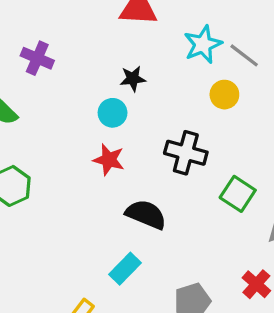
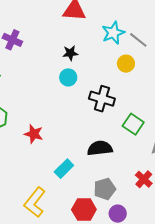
cyan circle: (113, 113) -> (68, 77), moved
red star: (109, 160) -> (34, 134), moved
black semicircle: (146, 214) -> (100, 148), moved, turned -30

